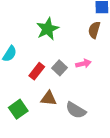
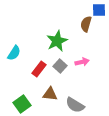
green star: (48, 29) -> (57, 41), moved
brown semicircle: (94, 30) -> (86, 24), moved

